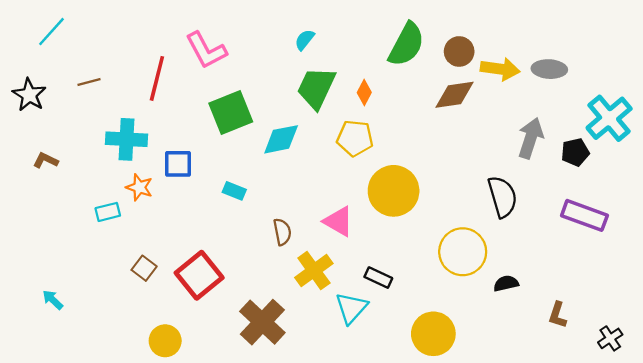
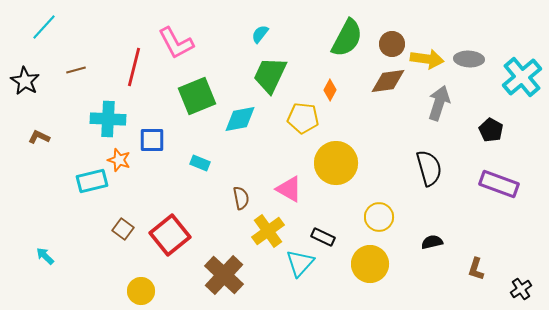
orange diamond: (364, 92) -> (330, 90), moved
cyan cross: (609, 118) -> (522, 77), moved
gray arrow: (531, 138) -> (439, 103), moved
black pentagon: (575, 152) -> (491, 130), turned -30
cyan rectangle: (108, 212) -> (92, 181), size x1.4
yellow circle: (463, 252) -> (379, 217), moved, size x0.7
yellow circle: (433, 334) -> (370, 264), moved

